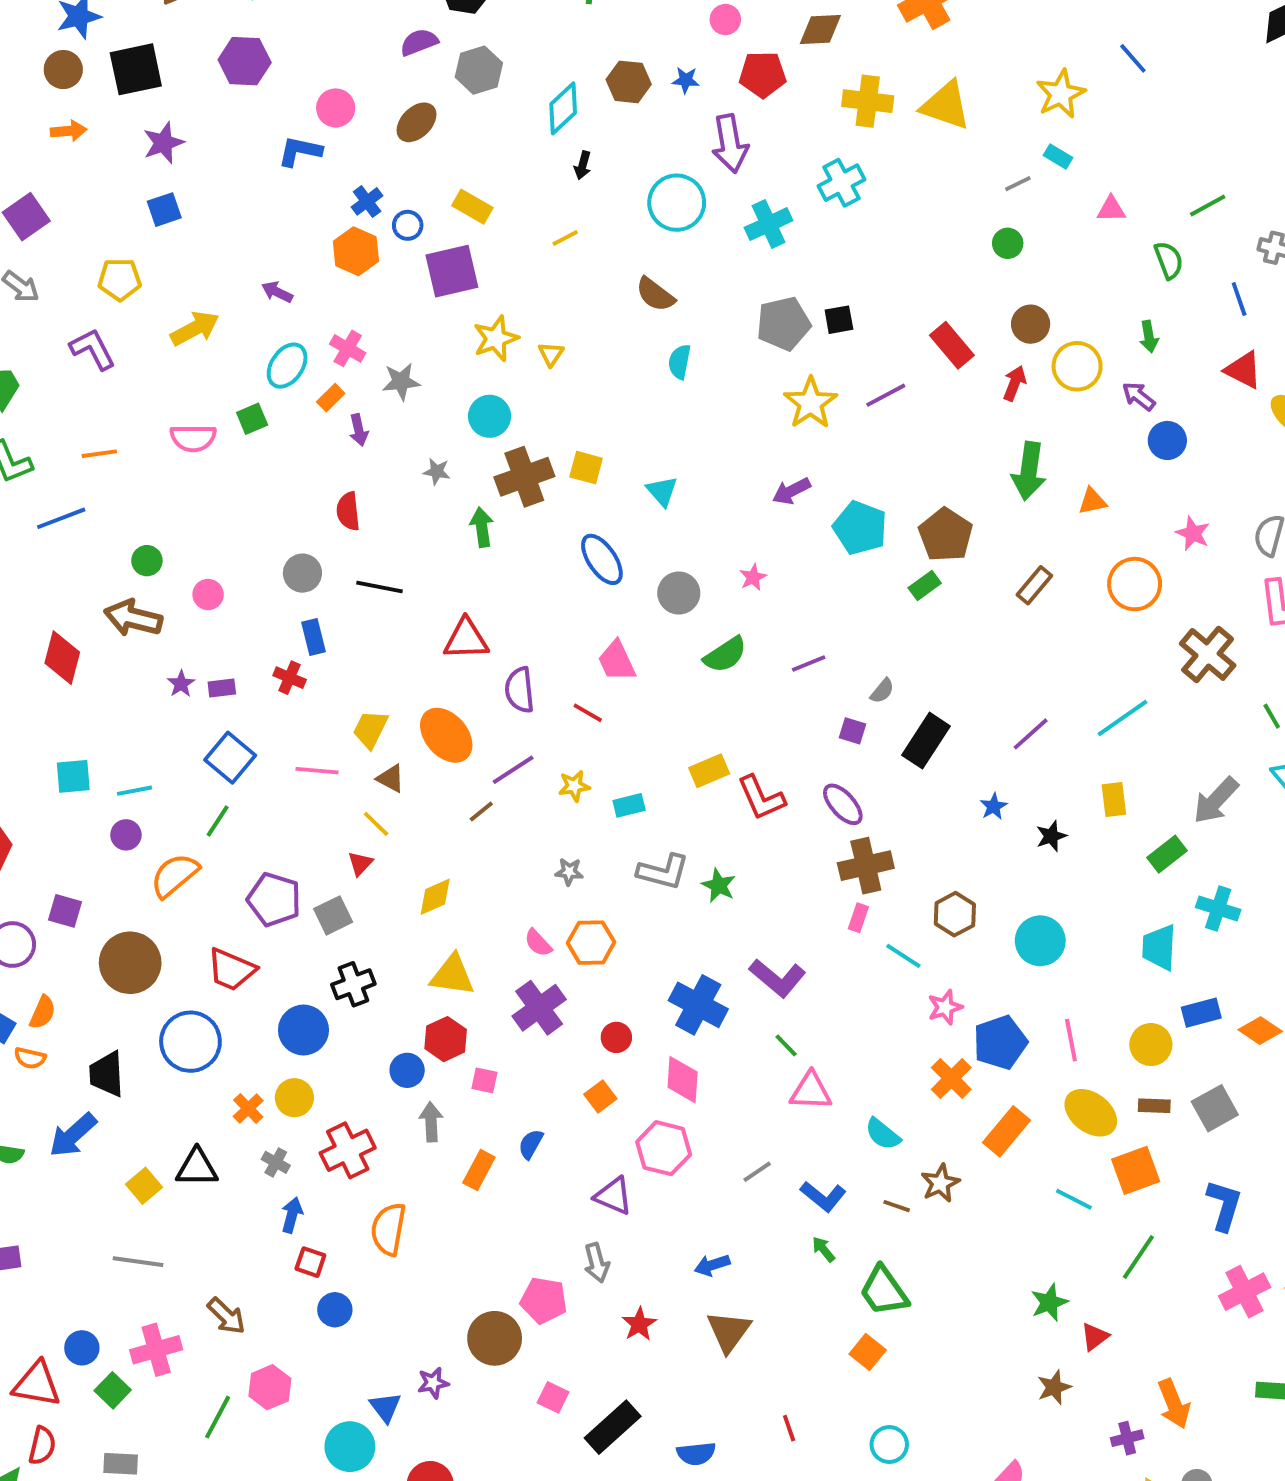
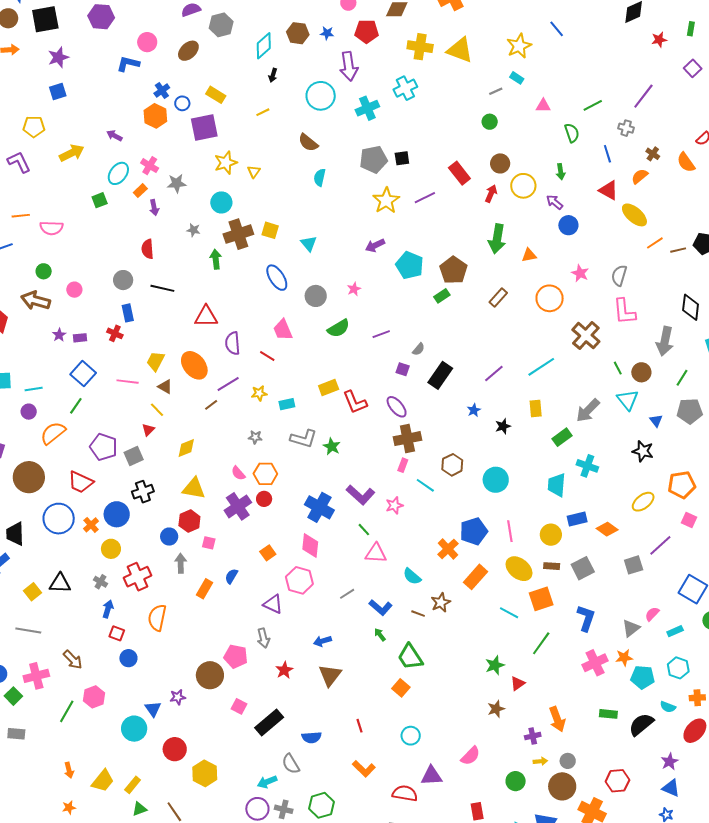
pink semicircle: (193, 438) -> (51, 228), moved
pink star: (945, 1007) -> (394, 505), moved
red circle: (616, 1037) -> (264, 499), moved
orange cross: (248, 1108) -> (91, 525), moved

